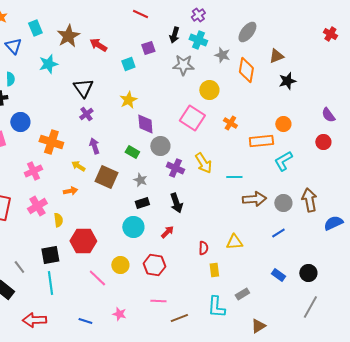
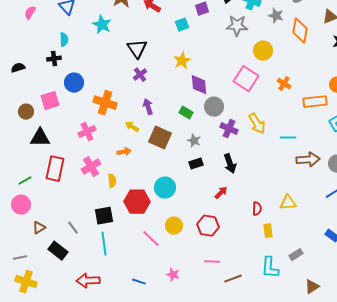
cyan star: (48, 64) -> (102, 25), turned -30
cyan circle: (133, 227) -> (165, 188), moved

